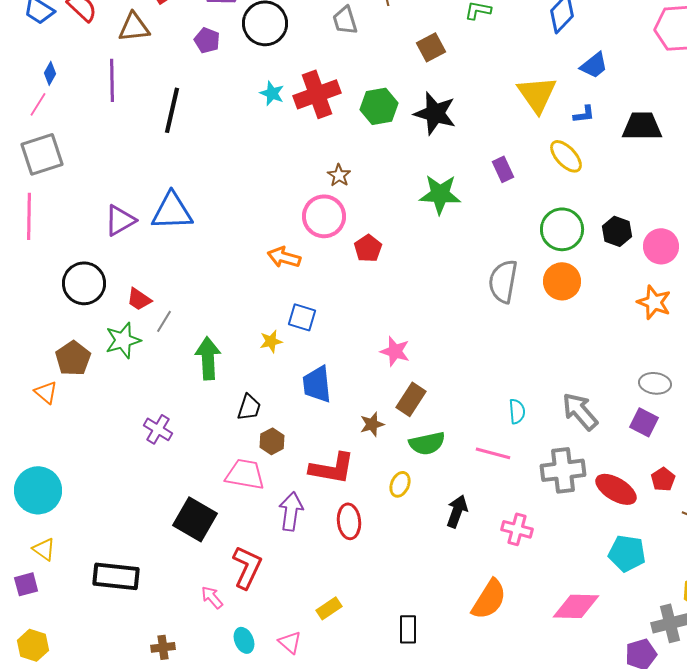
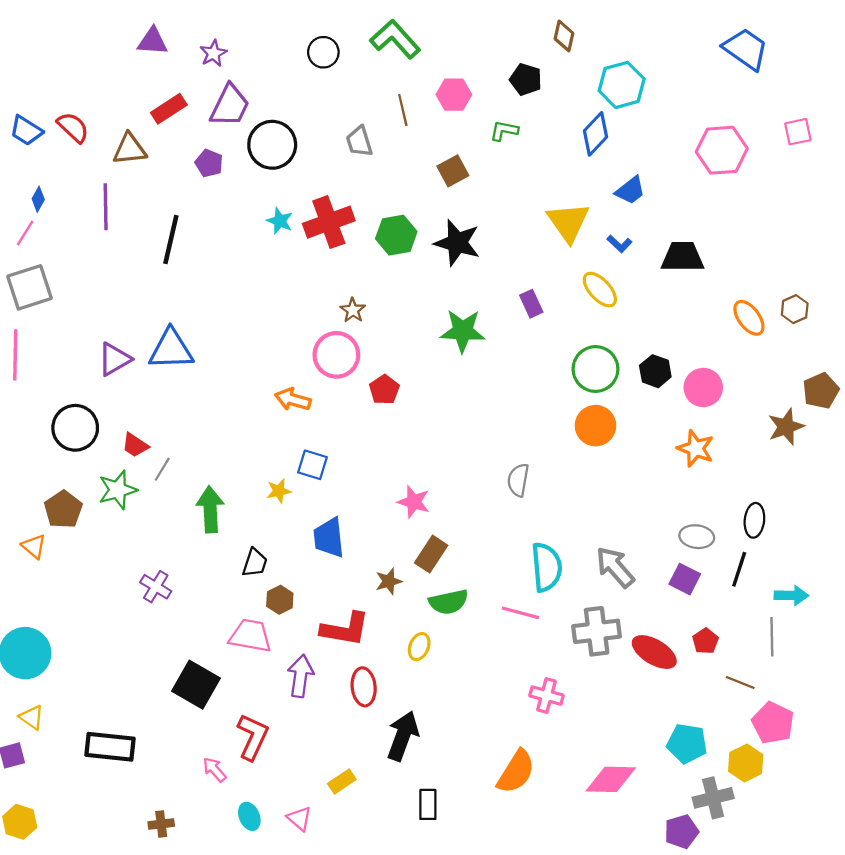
blue L-shape: (584, 114) -> (619, 244), turned 50
gray semicircle: (503, 281) -> (518, 480), moved, size x0.7
cyan semicircle: (517, 411) -> (547, 567), size x1.8
black arrow: (457, 511) -> (403, 736), moved, size x1.4
cyan pentagon: (627, 553) -> (687, 743), moved

